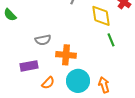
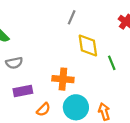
yellow diamond: (101, 16) -> (88, 46), moved
gray semicircle: (43, 40) -> (14, 63), moved

